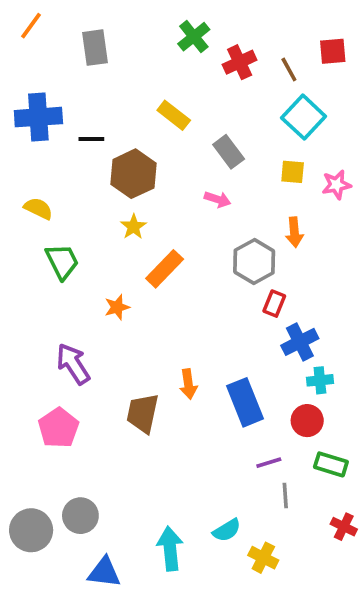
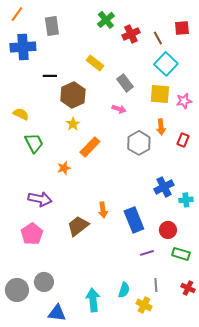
blue cross: (38, 117) -> (23, 47), moved
yellow square: (293, 172) -> (160, 94), size x1.5
red rectangle: (274, 304) -> (183, 140), moved
purple arrow: (73, 364) -> (40, 199), turned 135
cyan cross: (320, 380) -> (186, 200), moved
brown trapezoid: (143, 413) -> (78, 226), turned 40
gray line: (285, 496) -> (156, 285), moved
cyan semicircle: (227, 530) -> (124, 290), turned -42

